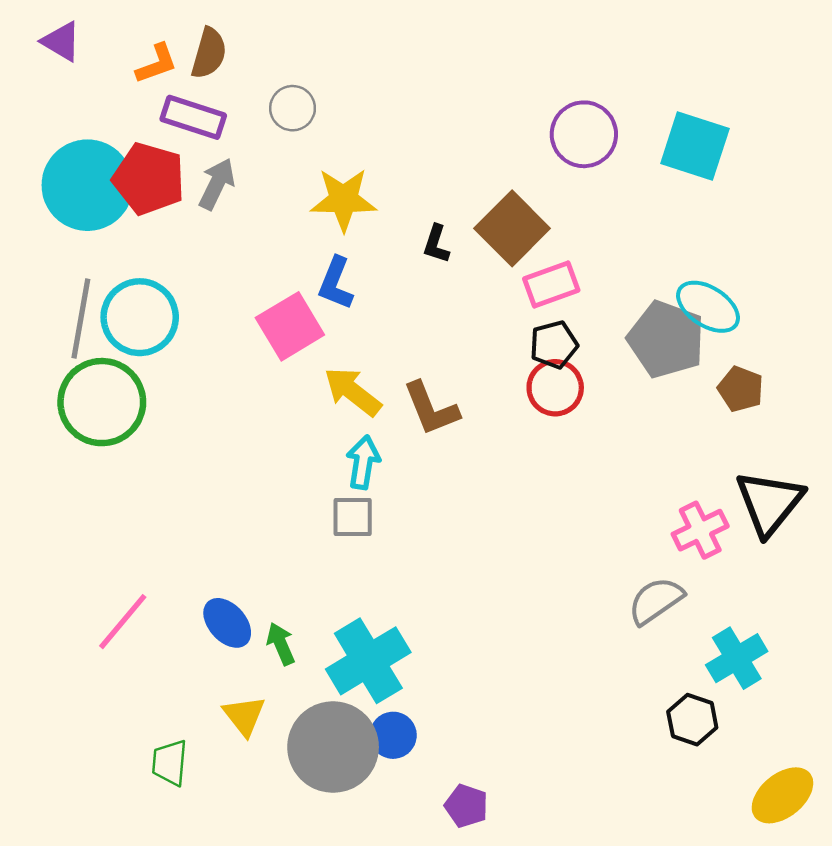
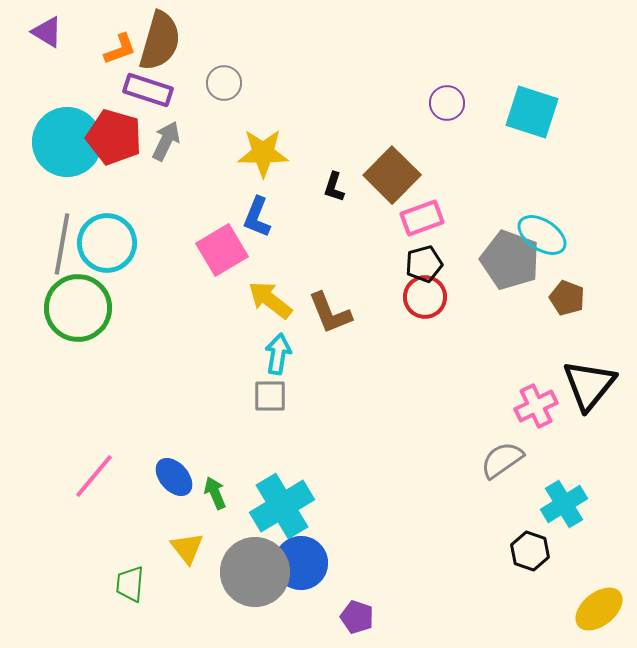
brown semicircle: (209, 53) -> (160, 41), size x1.5
purple circle: (584, 134) -> (447, 103), size x0.7
blue circle: (393, 735) -> (301, 563), size x1.5

